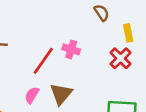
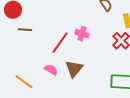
pink semicircle: (32, 95) -> (51, 70), turned 88

